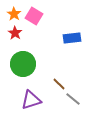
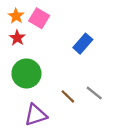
blue rectangle: (72, 38) -> (83, 44), turned -42
gray line: (73, 99) -> (94, 93), moved

